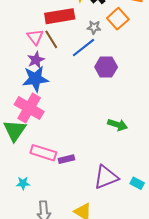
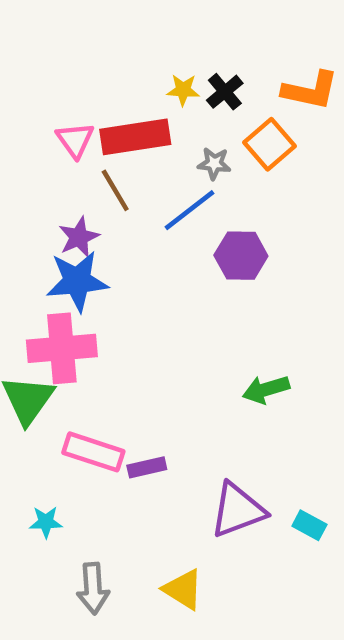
pink triangle: (35, 37) -> (75, 140), moved
pink cross: (29, 108) -> (62, 348), turned -36
green arrow: (118, 125) -> (266, 389), turned 144

